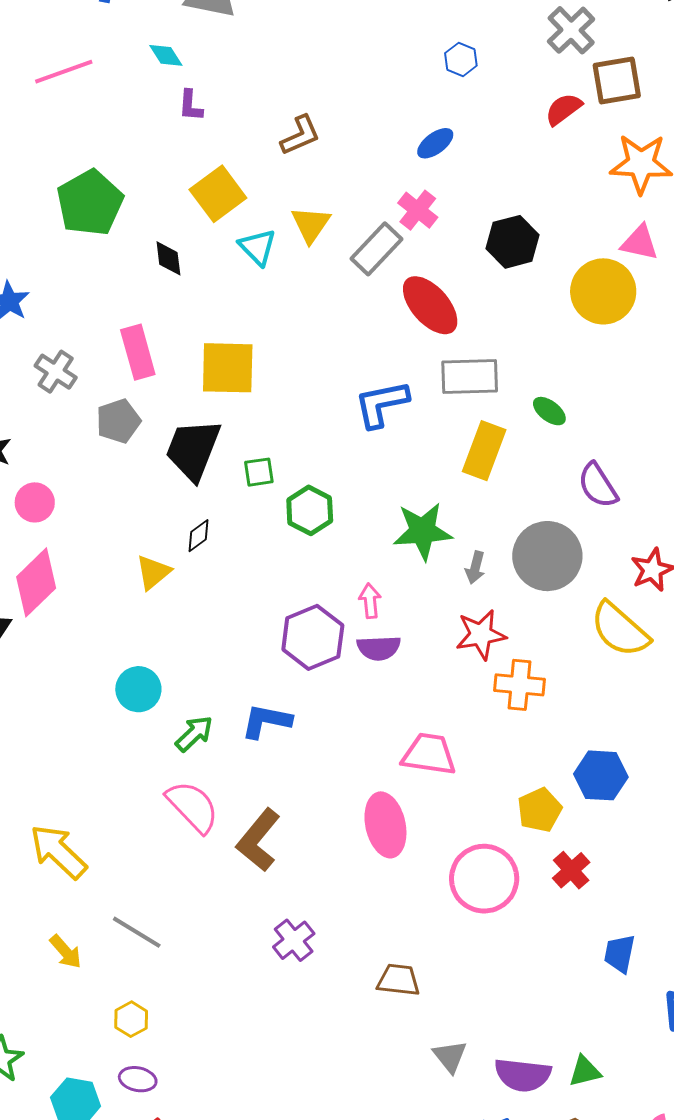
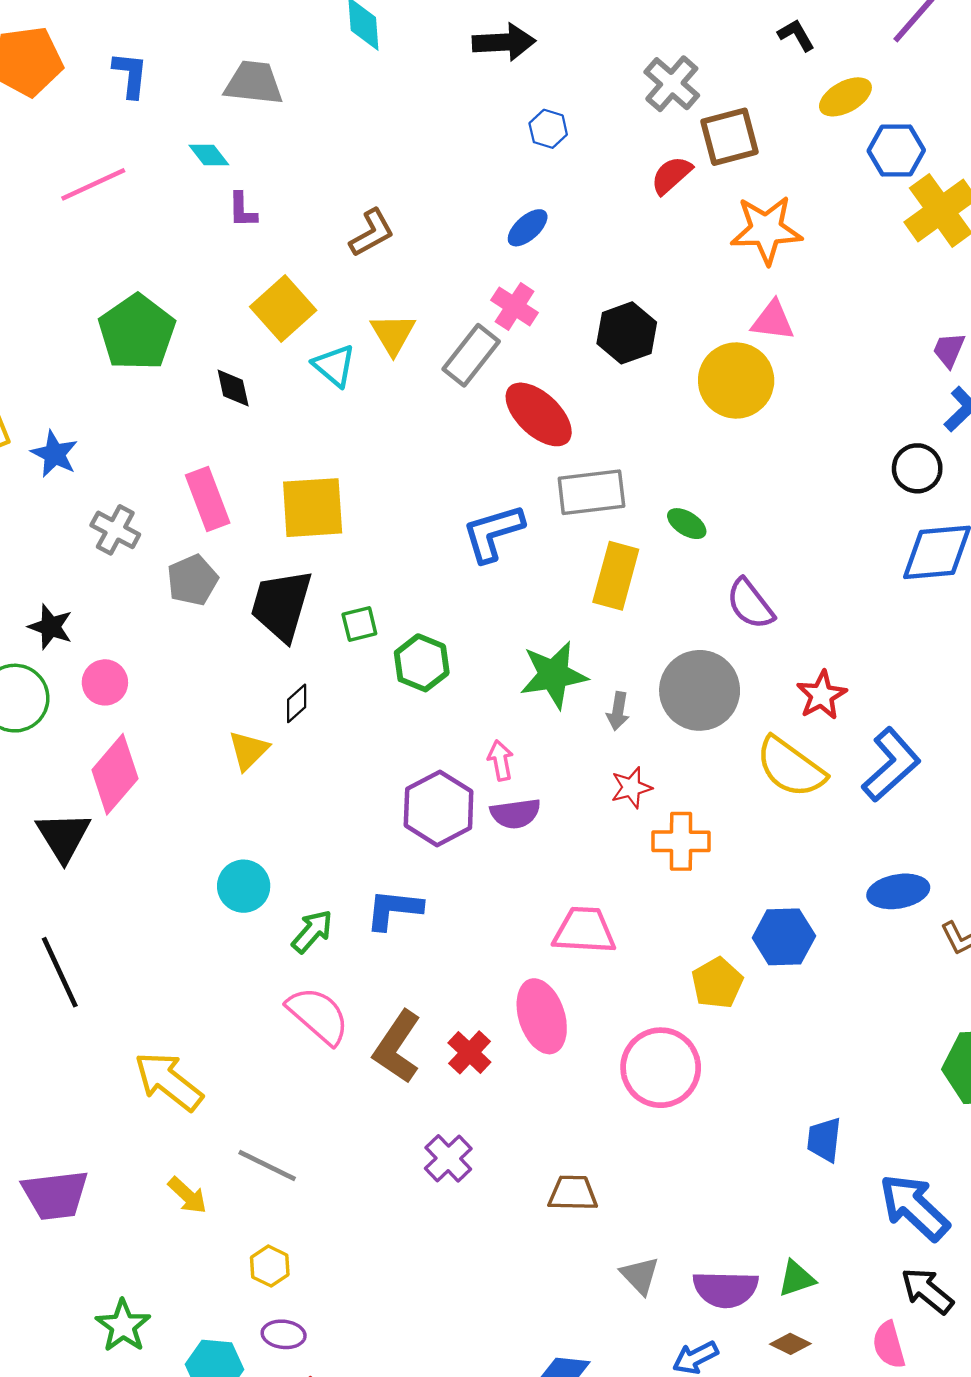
red star: (481, 635) -> (631, 788), size x0.7
red cross: (571, 870) -> (469, 1052), moved

